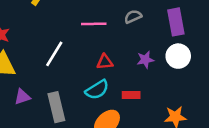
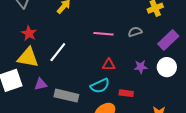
purple rectangle: (176, 22) -> (168, 40), turned 50
white line: (54, 54) -> (58, 52), moved
gray rectangle: (56, 107) -> (66, 96), turned -70

